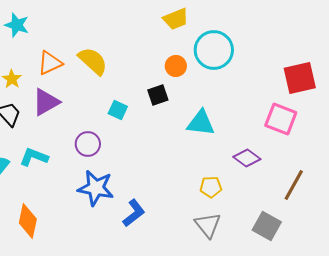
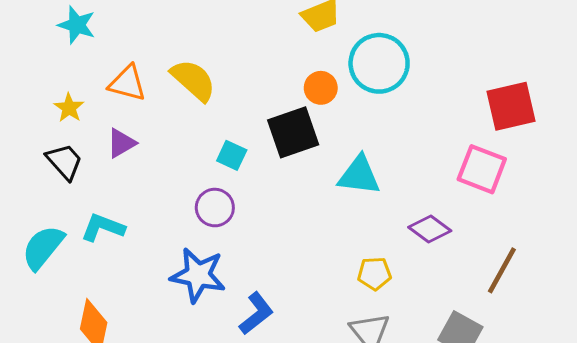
orange triangle: (50, 63) -> (127, 83), turned 40
black square: (158, 95) -> (293, 132), size x1.6
purple triangle: (46, 102) -> (121, 143), size x0.7
purple circle: (88, 144) -> (215, 208), moved

